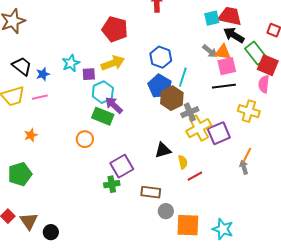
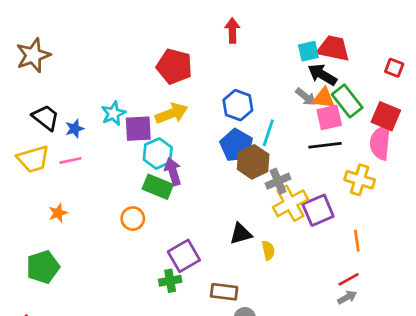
black arrow: (234, 35) -> (322, 75), moved
green rectangle: (256, 53) -> (347, 101), moved
purple square: (89, 74) -> (138, 129), size x1.5
pink semicircle: (264, 84) -> (380, 142), size x1.4
purple arrow: (114, 105) -> (173, 171), turned 30
orange line: (247, 155) -> (357, 241), turned -35
gray arrow: (244, 167) -> (347, 297), moved, turned 80
red line: (195, 176) -> (349, 279), moved

